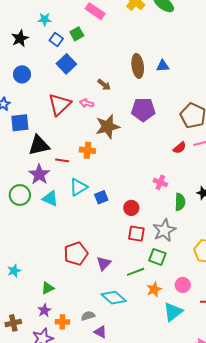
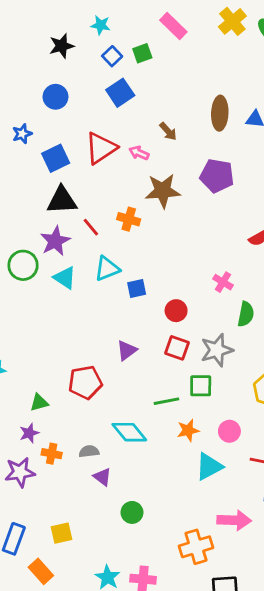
blue square: (20, 123) -> (56, 158), moved, turned -30
red line: (62, 160) -> (91, 227), turned 32
red pentagon: (76, 254) -> (85, 382), moved
green square: (157, 257) -> (201, 386), turned -30
purple triangle: (104, 263) -> (127, 350), moved

